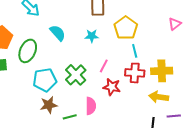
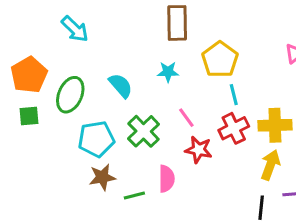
cyan semicircle: (58, 33) -> (121, 86), moved
pink line: (104, 66) -> (186, 118), turned -64
red cross: (135, 73) -> (234, 128), turned -30
yellow arrow: (159, 97) -> (270, 165), turned 102

